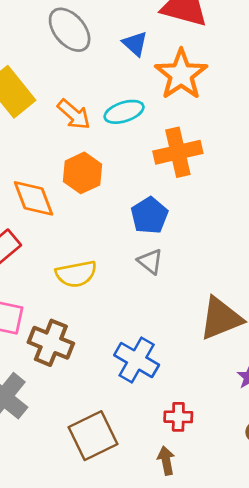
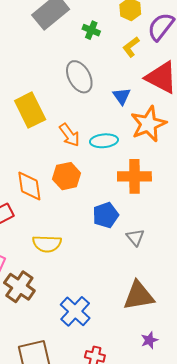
gray triangle: (150, 262) -> (135, 237), moved

